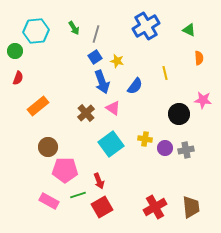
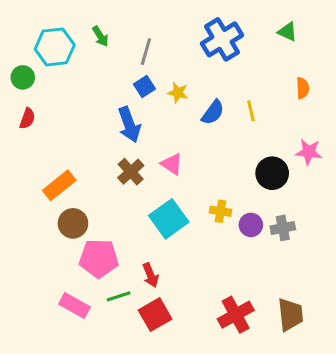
green arrow: (74, 28) -> (100, 36), moved
green triangle: (189, 30) -> (287, 32), moved
blue arrow: (102, 82) -> (129, 125), moved
blue semicircle: (135, 86) -> (213, 112), moved
orange rectangle: (38, 106) -> (59, 185), moved

